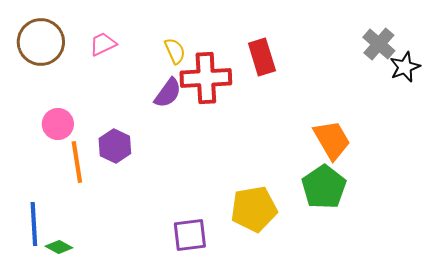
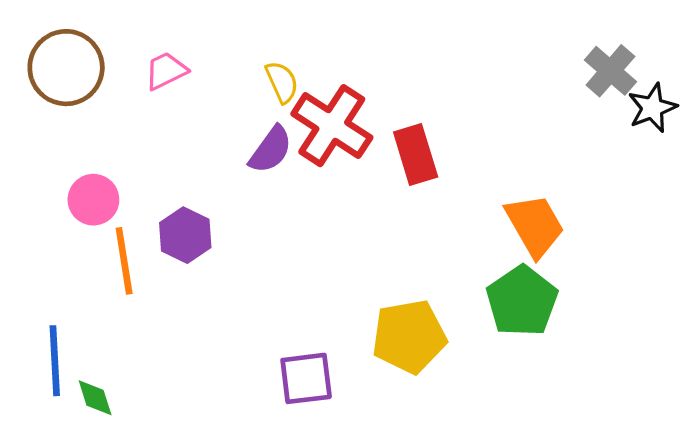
red rectangle: (262, 57) -> (416, 155), moved
red cross: (206, 78) -> (332, 126), turned 36
green diamond: (59, 247) -> (95, 398), turned 44

